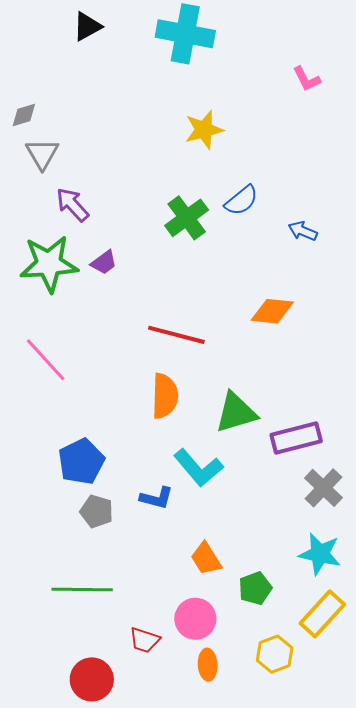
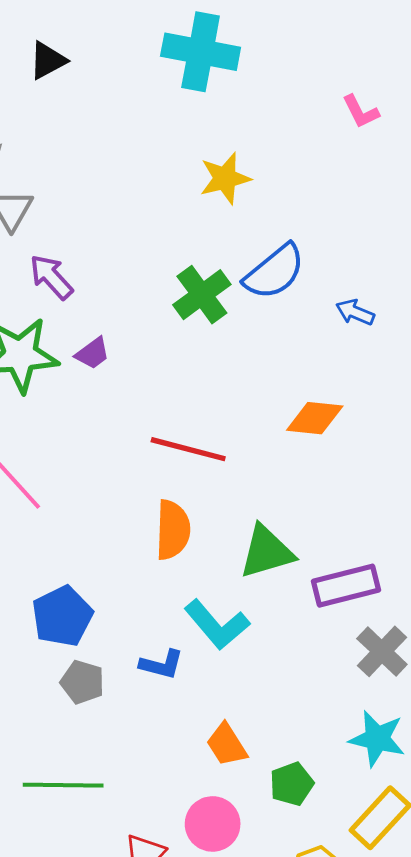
black triangle: (87, 26) -> (48, 60), moved
blue semicircle: (241, 200) -> (274, 272), size x1.4

